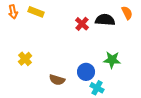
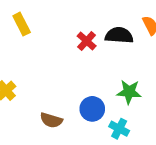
yellow rectangle: (36, 12) -> (22, 24), turned 42
cyan cross: (97, 88) -> (119, 129), moved

